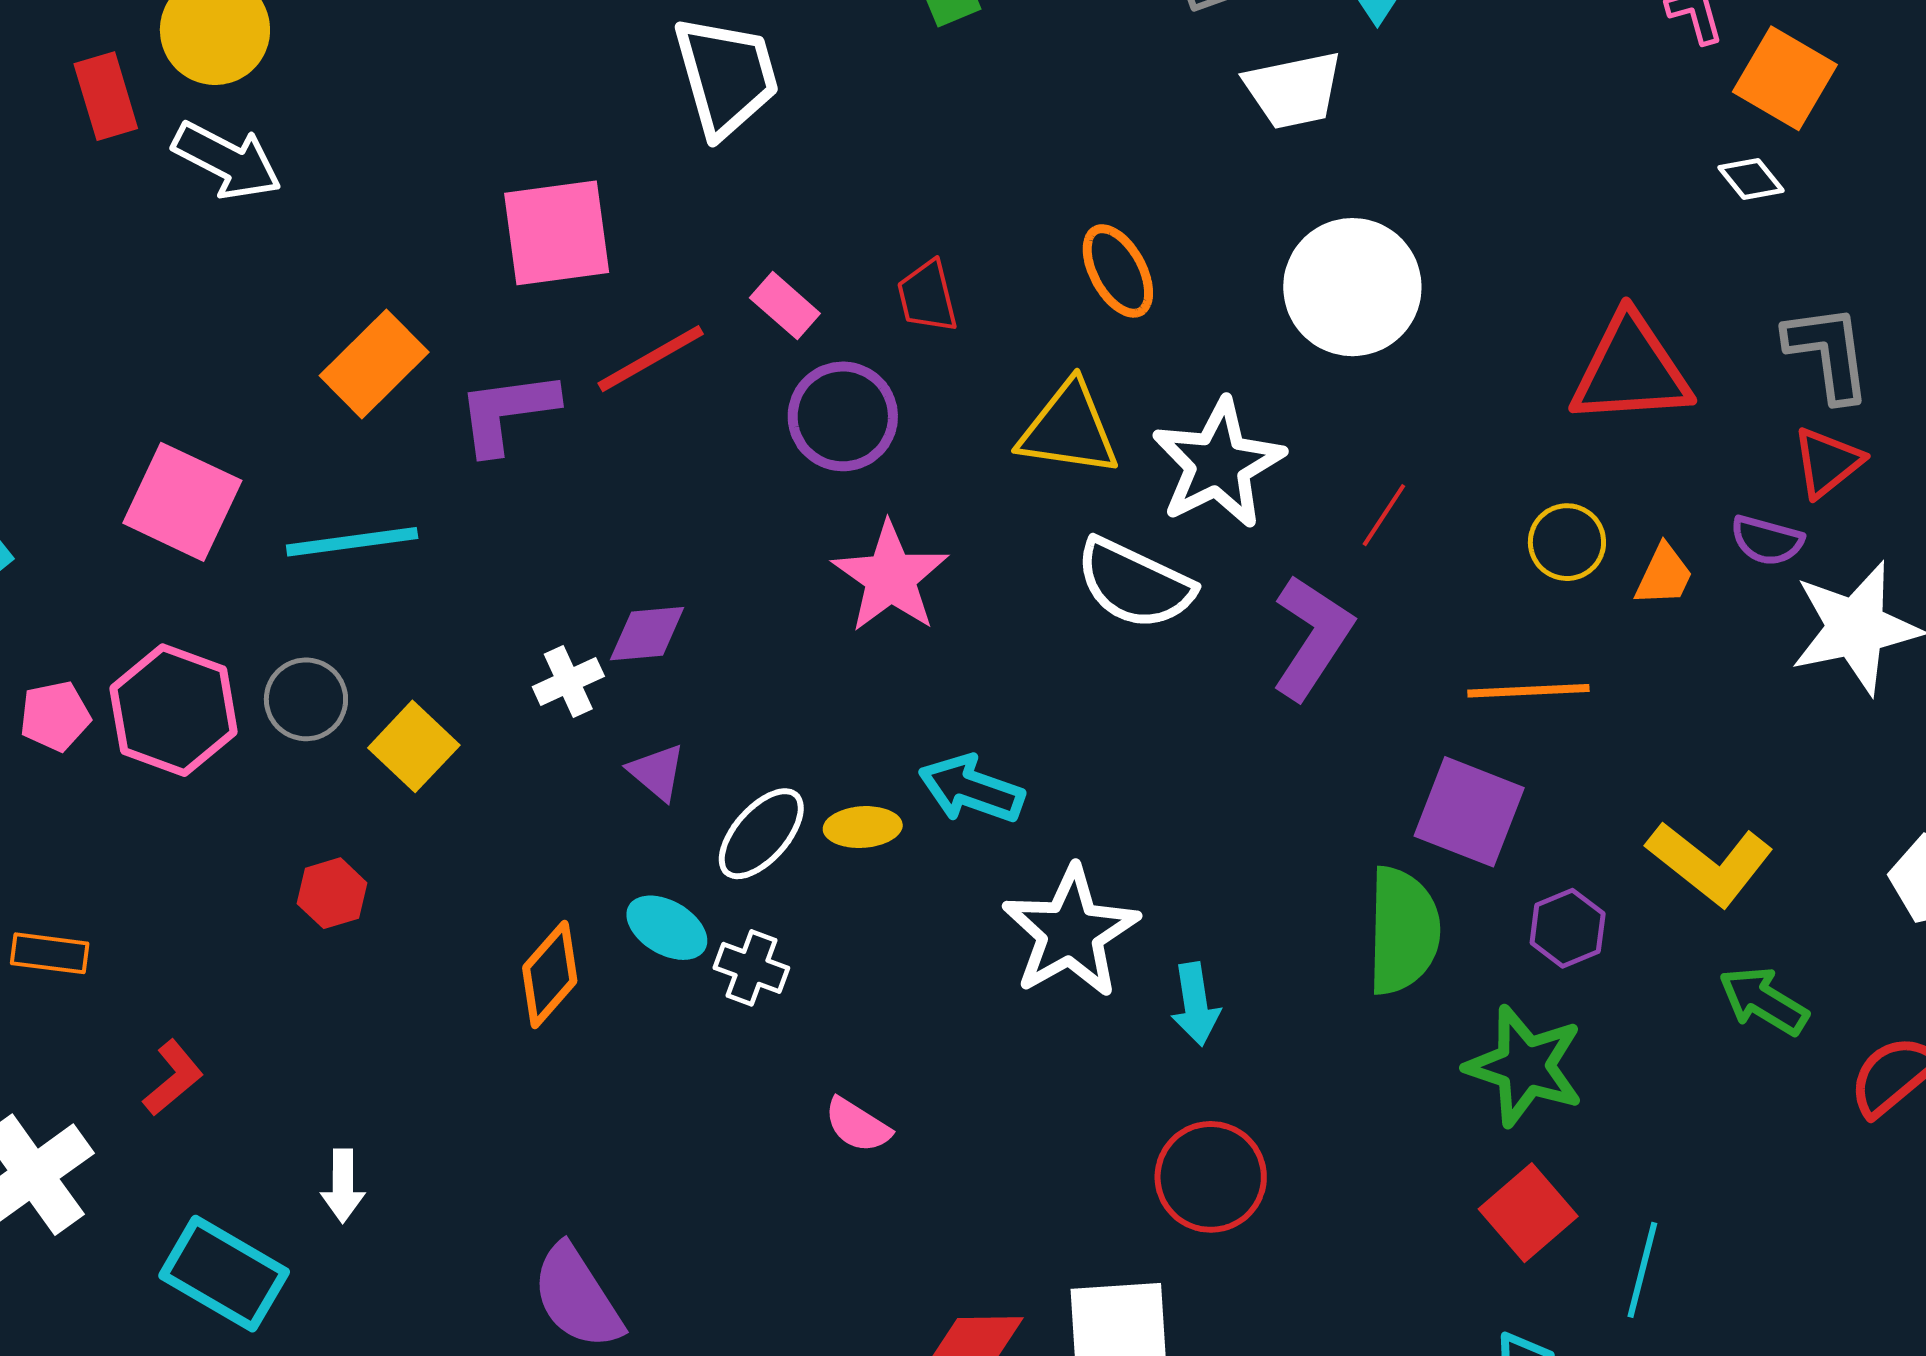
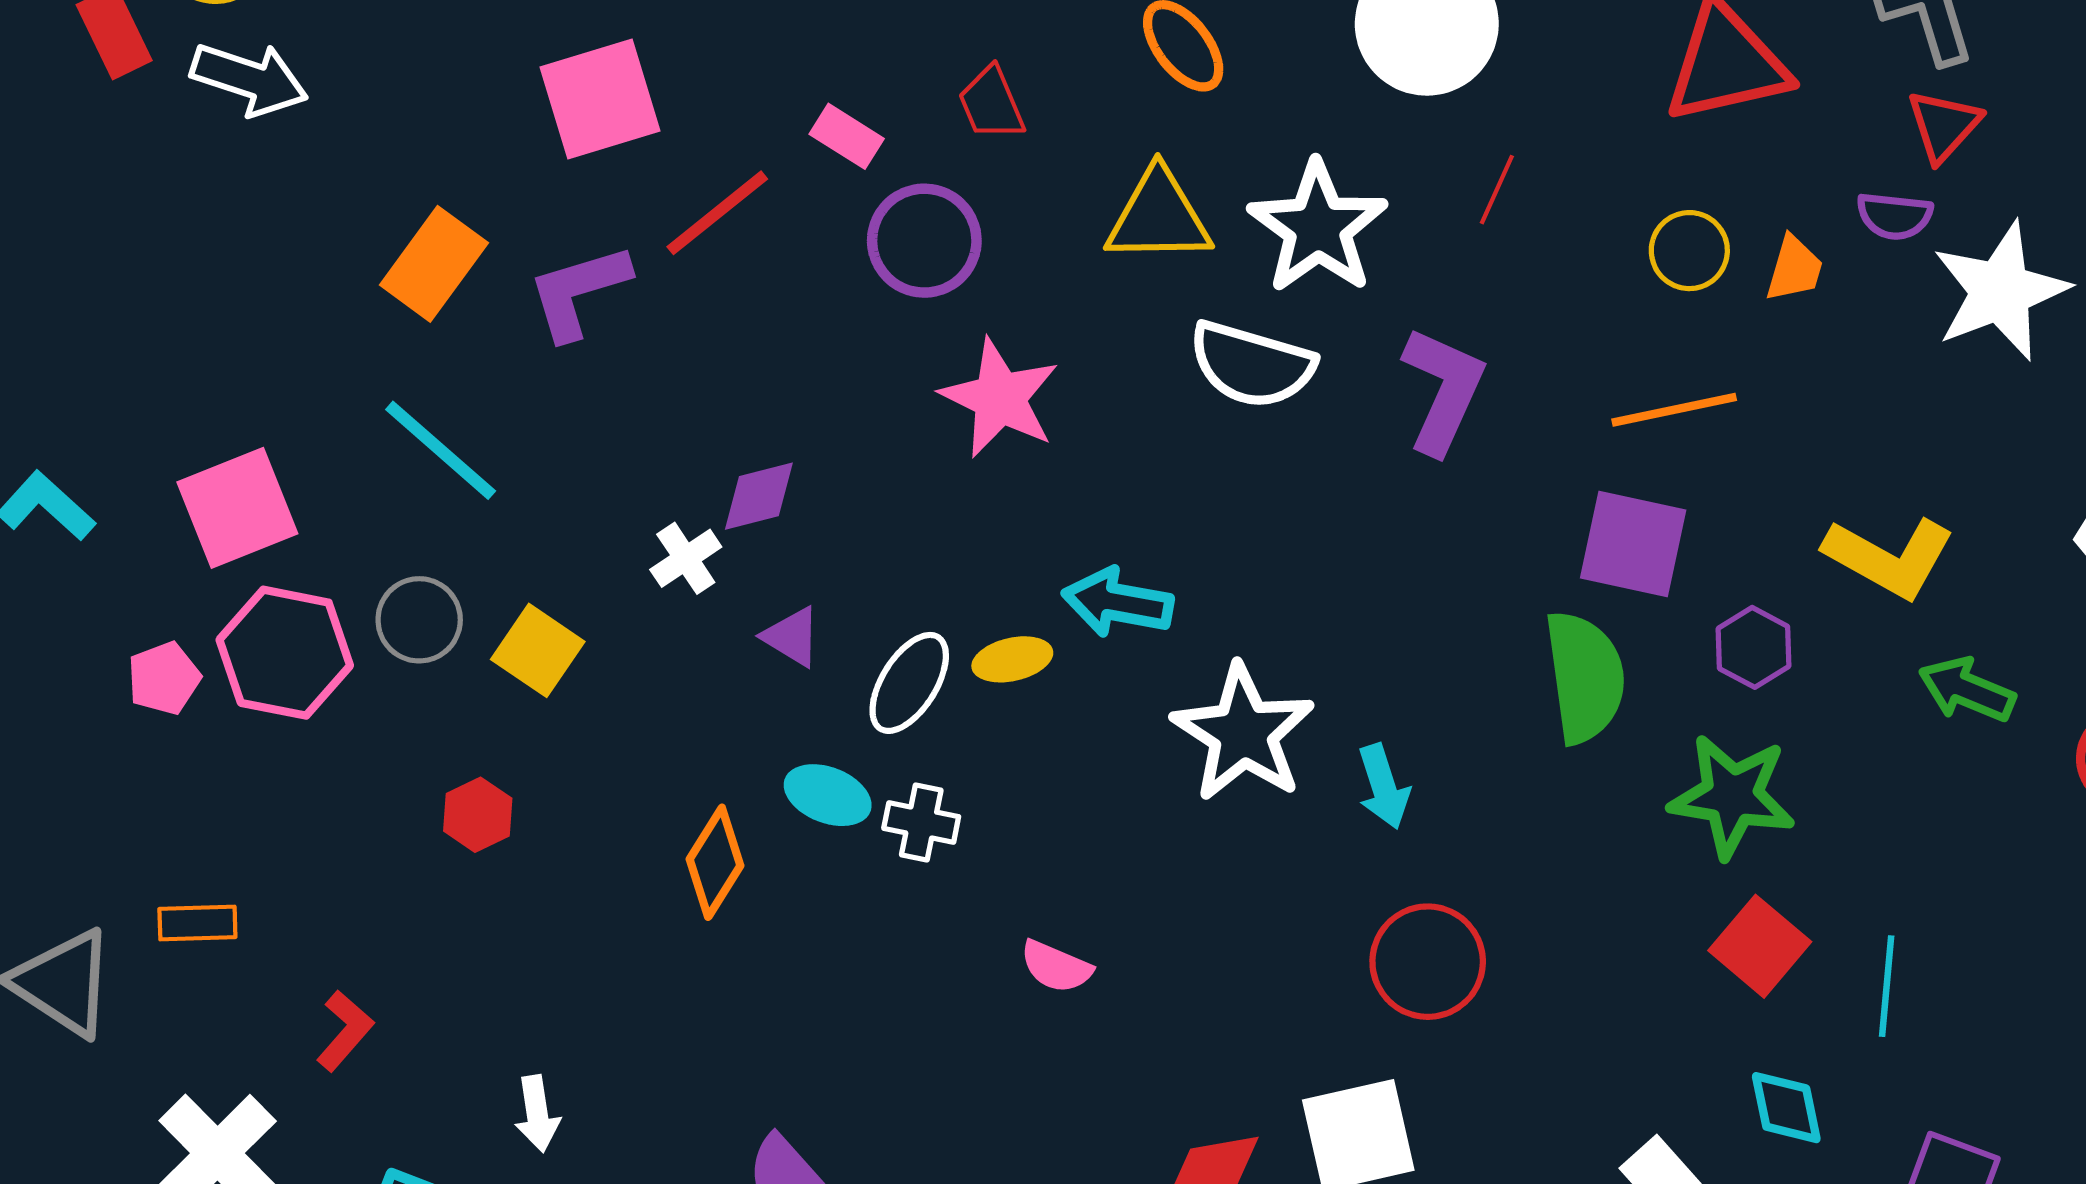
pink square: (182, 502) -> (237, 508), moved, turned -38
red line: (1384, 515) -> (1497, 190), moved
cyan line: (352, 542) -> (441, 450), turned 58

